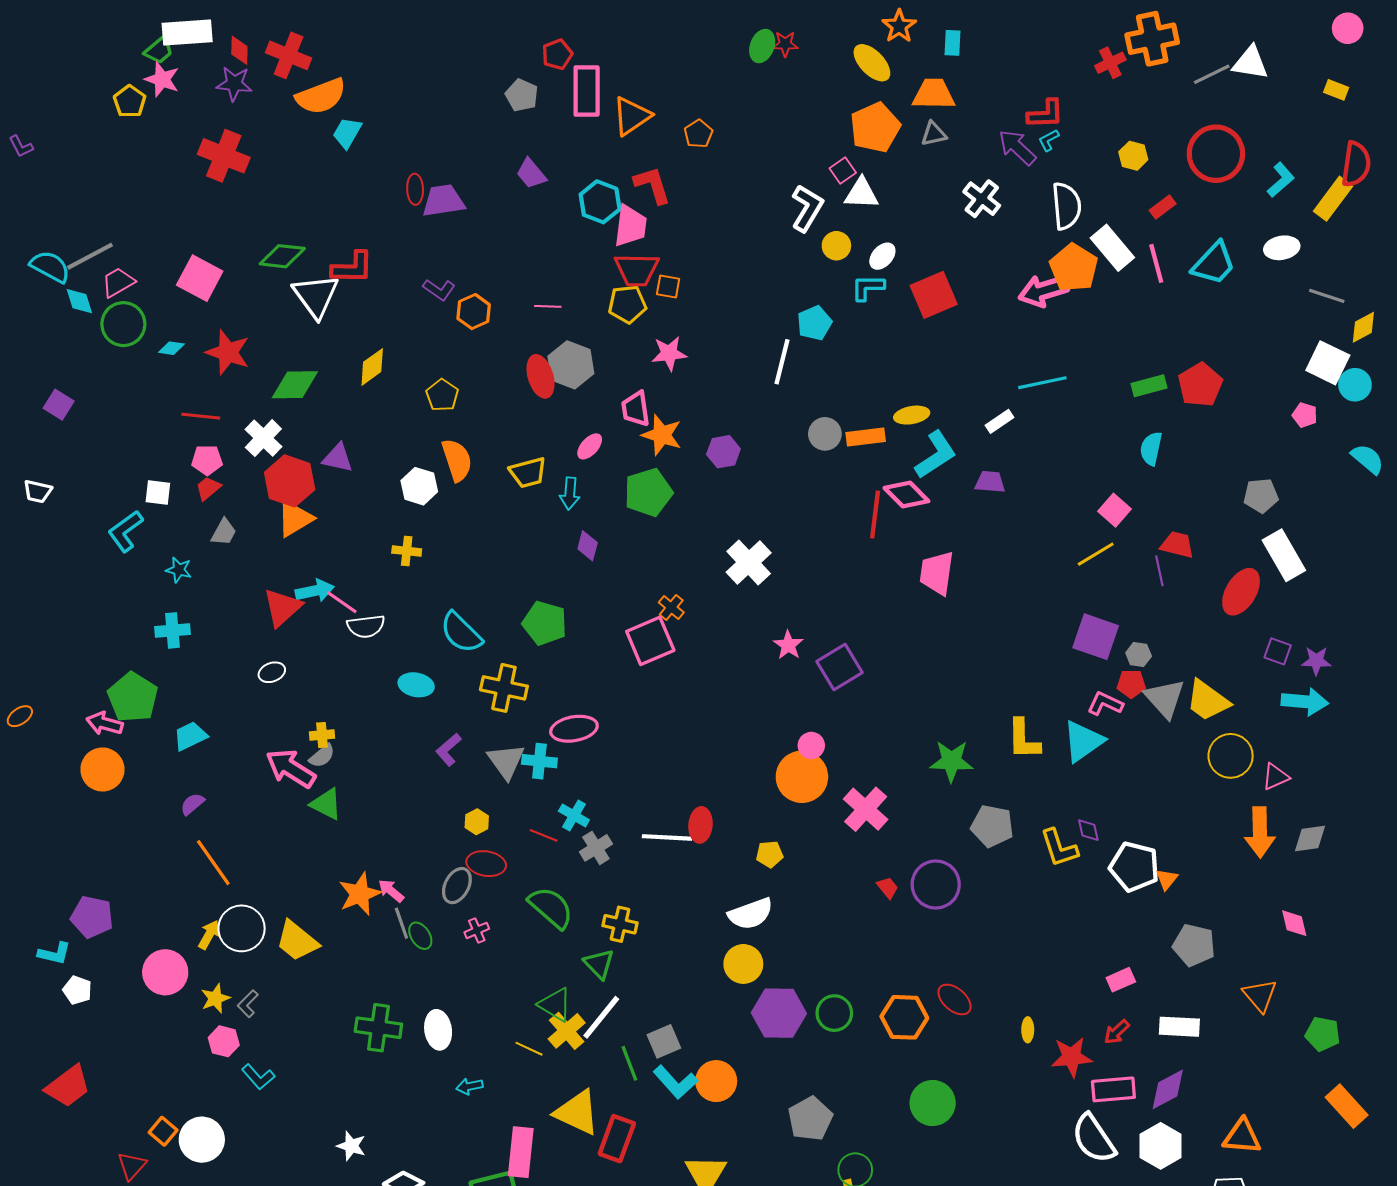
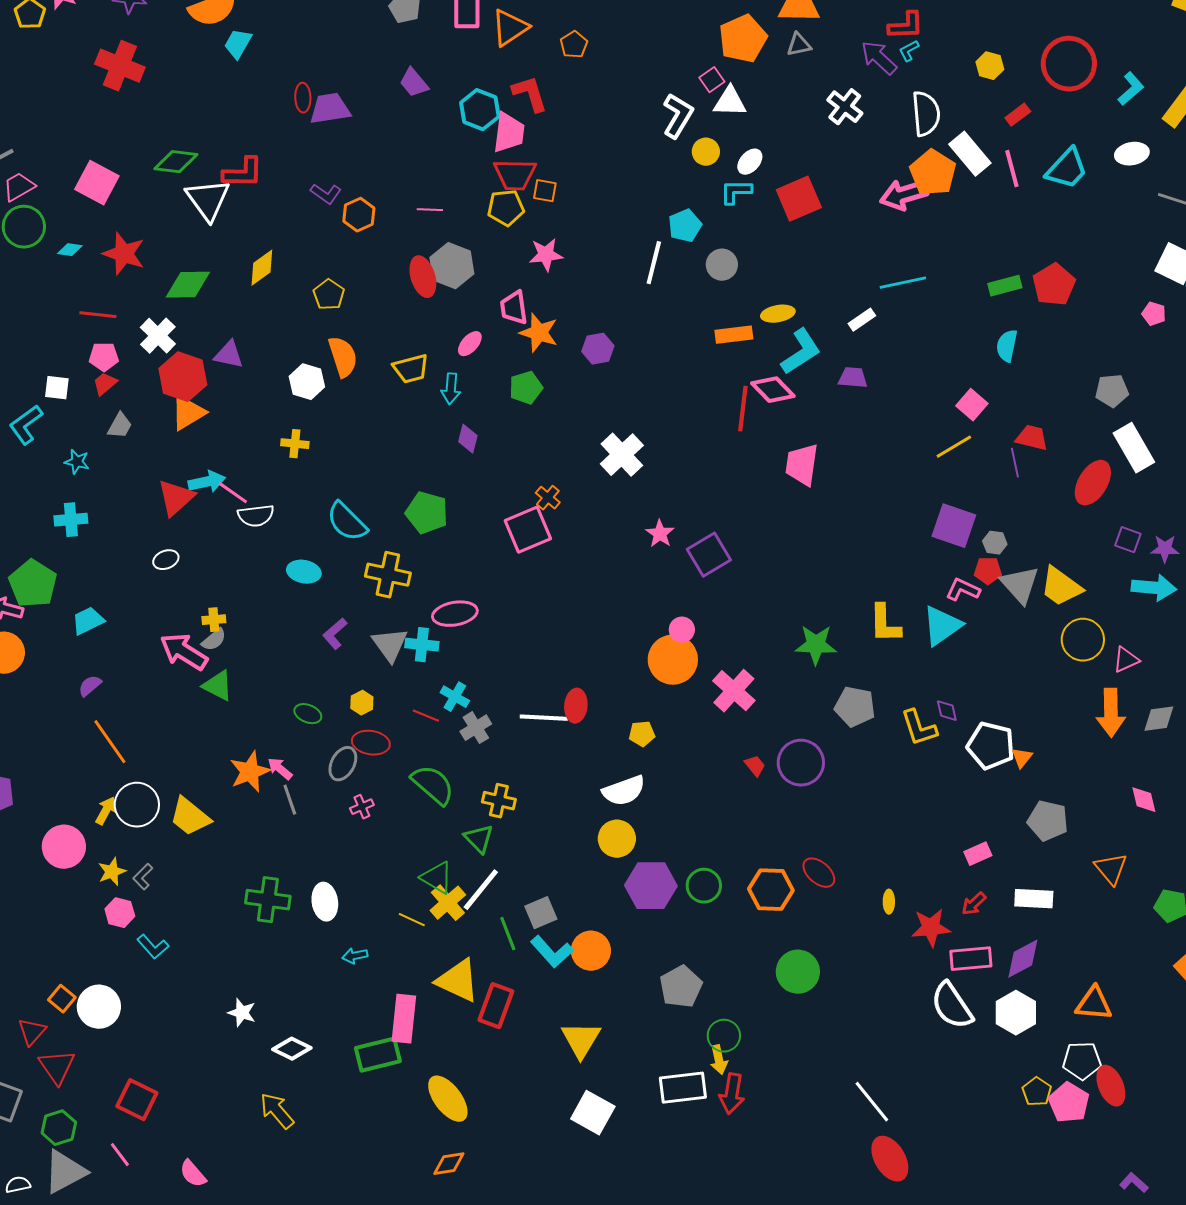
gray circle: (825, 434) -> (722, 265), moved
green pentagon: (648, 492) -> (526, 388), size x0.7
green ellipse: (420, 936) -> (308, 714), moved, turned -36

